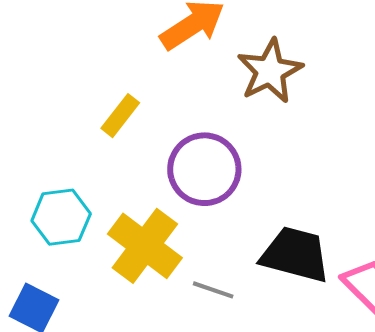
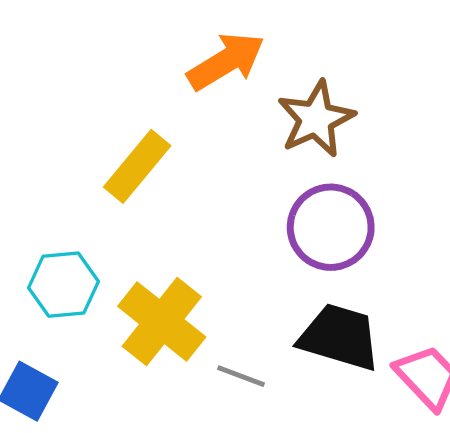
yellow rectangle: (120, 116) -> (137, 166), size x1.4
purple circle: (204, 169) -> (331, 227), moved

